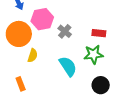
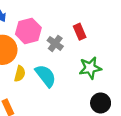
red rectangle: (99, 33) -> (80, 32), moved, turned 64
cyan semicircle: (68, 66) -> (46, 76), moved

